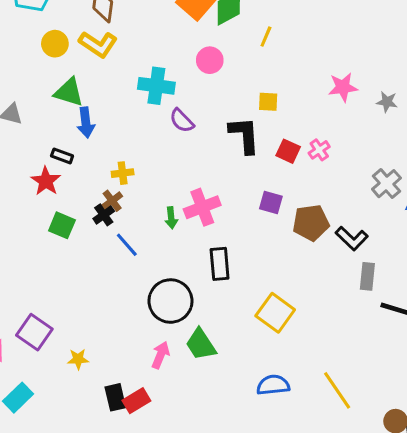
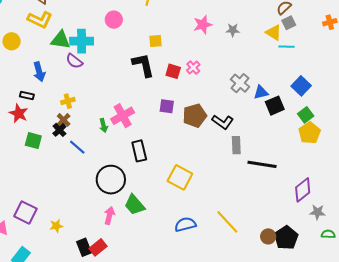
yellow circle: (55, 44) -> (12, 41), moved
green triangle: (69, 92) -> (61, 40), moved
purple semicircle: (182, 121) -> (74, 61), moved

